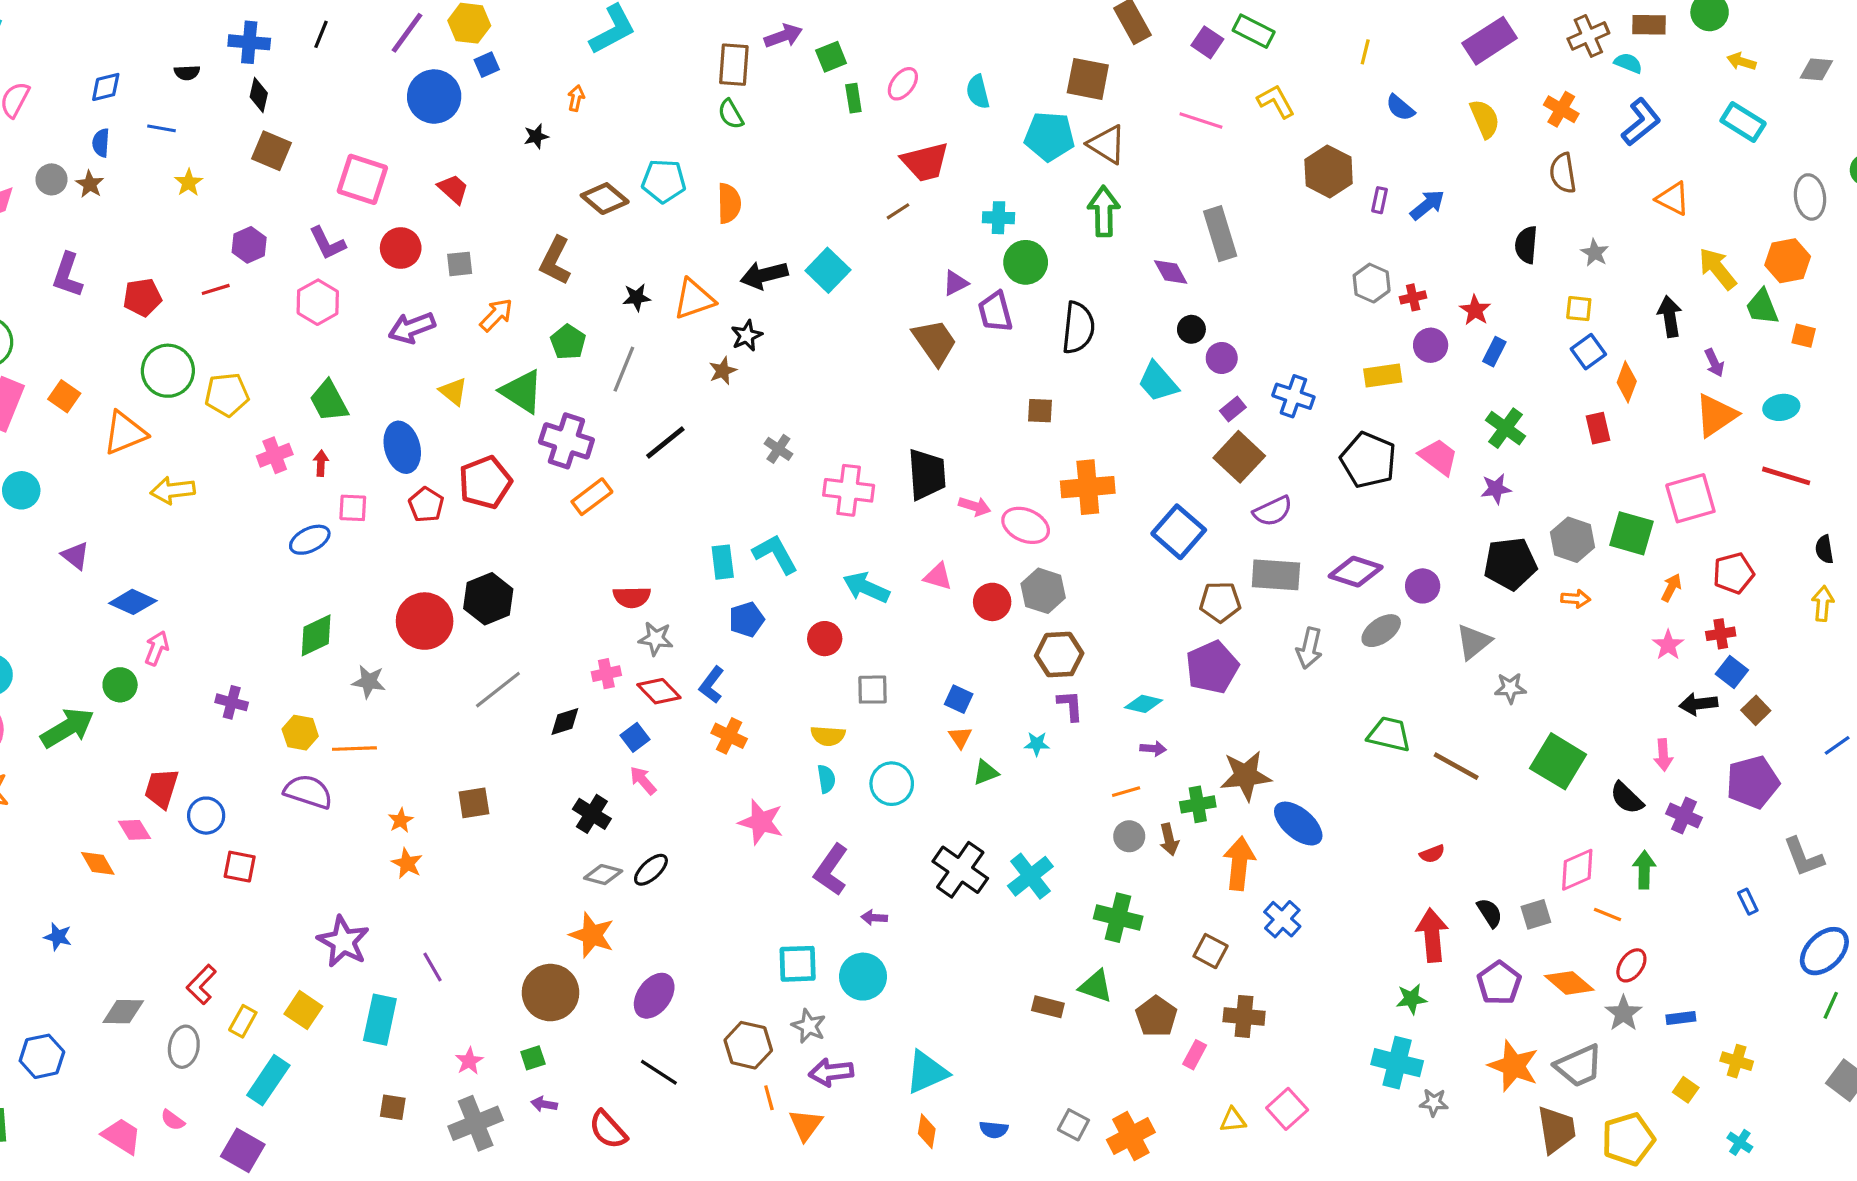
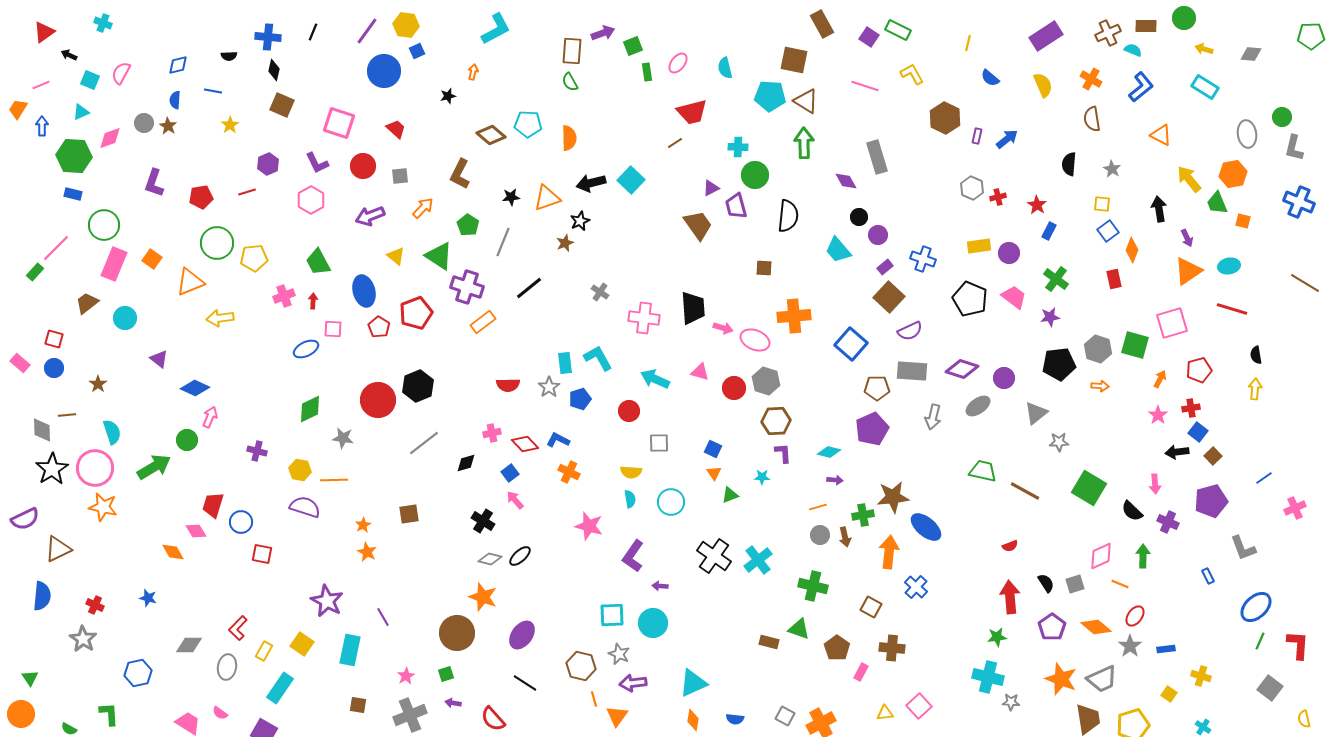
purple circle: (1431, 345) -> (1009, 253), moved
gray star: (656, 639) -> (549, 387), moved, turned 30
blue L-shape: (712, 685) -> (558, 440), turned 80

